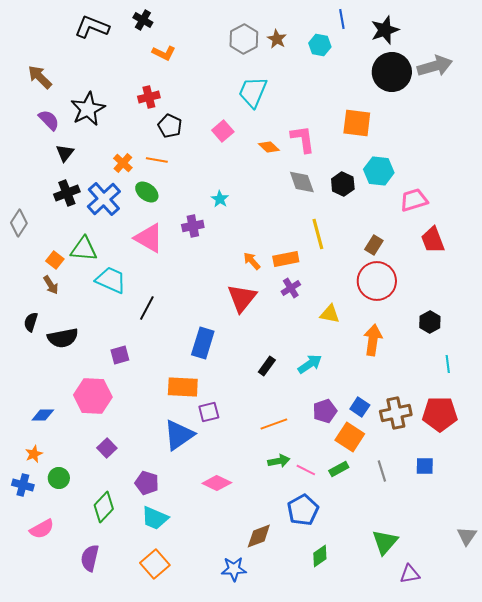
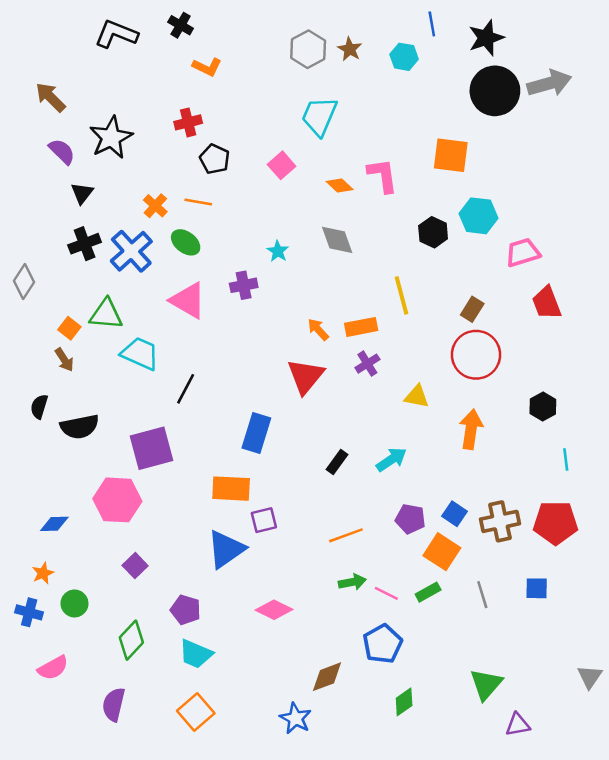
gray diamond: (302, 182) -> (337, 240), moved
purple square: (120, 355) -> (152, 448), size x1.8
purple pentagon: (325, 411) -> (410, 519), turned 30
blue star: (234, 569) -> (295, 718), turned 30

